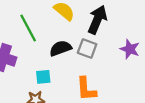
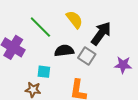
green line: (28, 28) -> (40, 27), turned -30
purple star: (130, 49) -> (123, 65), turned -30

